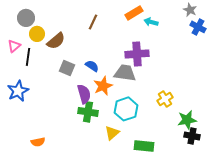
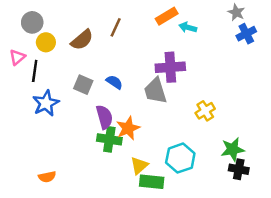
blue cross: (198, 27) -> (246, 34), turned 35
brown semicircle: (56, 41) -> (82, 40), moved
gray trapezoid: (125, 73) -> (155, 91), turned -115
orange star: (103, 86) -> (128, 128), moved
blue star: (18, 91) -> (46, 103), moved
yellow cross: (165, 99) -> (205, 111), moved
cyan hexagon: (126, 109) -> (180, 158), moved
green rectangle: (144, 146) -> (152, 182), moved

